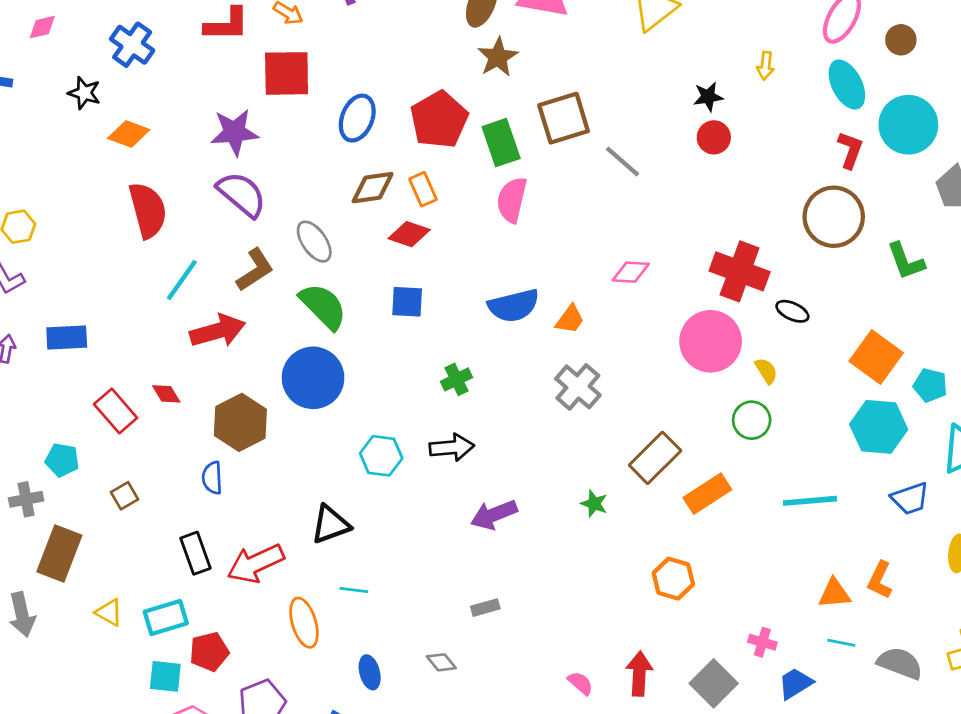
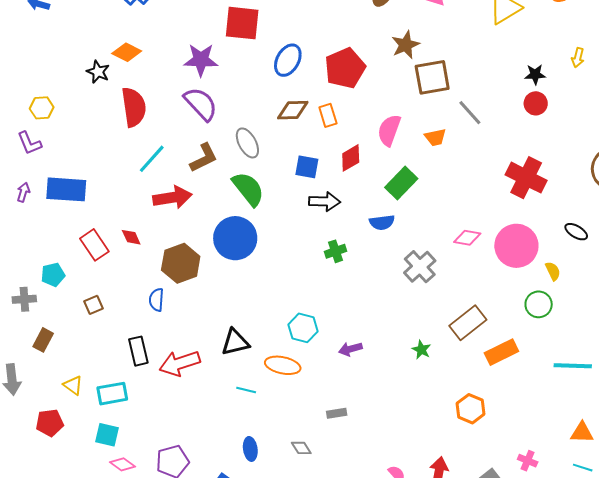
brown star: (498, 57) -> (406, 45), moved
black star: (84, 93) -> (98, 72), moved
green rectangle: (501, 143) -> (401, 183), moved, turned 56
red diamond: (409, 234) -> (351, 158), moved, turned -56
red cross: (740, 271) -> (526, 178), moved
pink diamond: (631, 272) -> (467, 238), moved
blue square: (407, 302) -> (307, 167), moved
blue semicircle: (514, 306) -> (382, 222), moved, size x0.7
orange trapezoid: (570, 319) -> (435, 137), moved, turned 35
blue rectangle: (67, 338) -> (66, 189), size x1.4
black arrow: (452, 447) -> (325, 201), moved
cyan hexagon: (381, 456) -> (303, 328), moved
cyan pentagon: (62, 460) -> (53, 275), turned -30
purple arrow: (494, 515) -> (350, 349), size x0.7
brown rectangle: (59, 553) -> (43, 340), size x0.6
orange ellipse: (304, 623) -> (283, 365), moved, turned -68
red pentagon: (209, 652) -> (50, 423), moved

